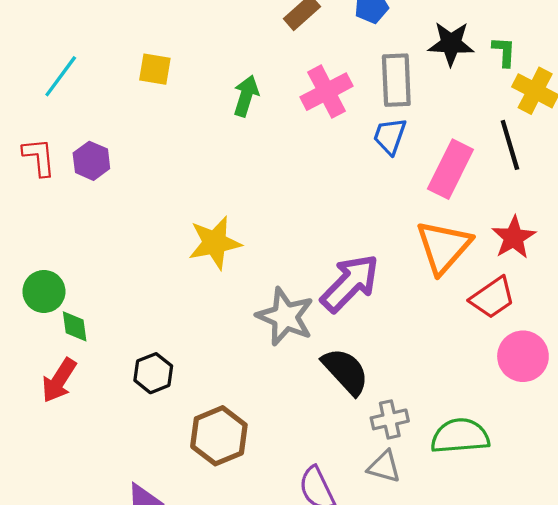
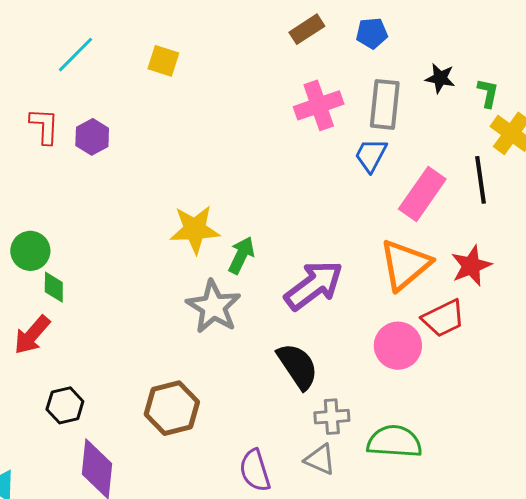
black star: (451, 44) -> (440, 78), size x0.7
green arrow: (246, 96) -> (241, 255), moved
gray star: (285, 317) -> (214, 307), moved
pink circle: (523, 356) -> (398, 346), moved
black hexagon: (153, 373) -> (65, 405), moved

